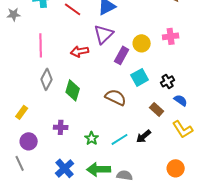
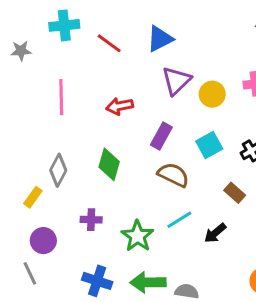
purple triangle: (104, 34) -> (176, 81), moved
purple rectangle: (122, 55) -> (161, 136), moved
gray diamond: (47, 79) -> (58, 170), moved
green star: (92, 138) -> (137, 236), size x1.5
cyan line: (120, 139) -> (179, 220), moved
blue cross: (65, 168) -> (97, 281), turned -30

